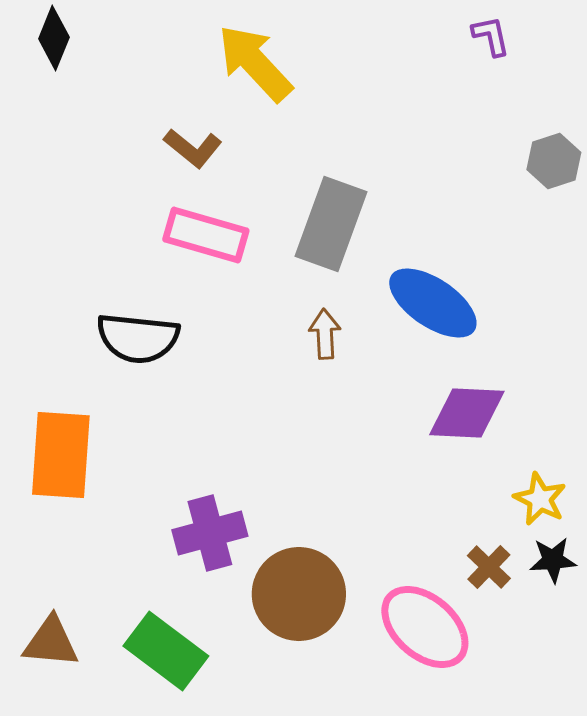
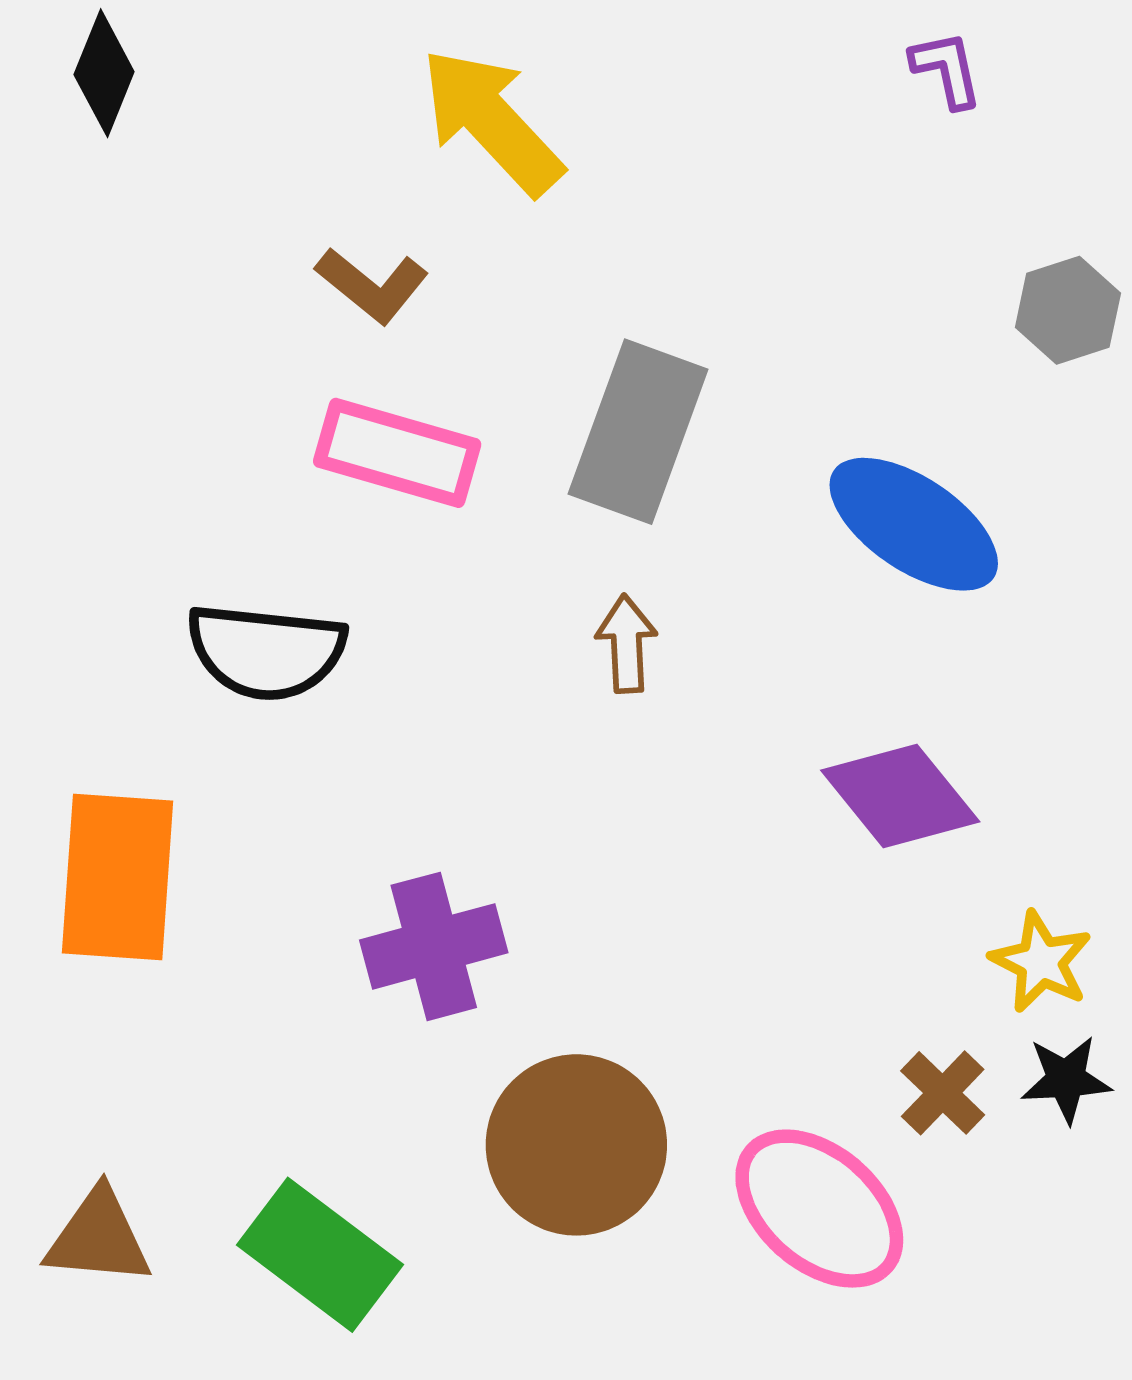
blue ellipse: (433, 303) -> (914, 524), moved
purple diamond: (467, 413) -> (900, 796), turned 48
purple cross: (210, 533) -> (434, 946), moved

